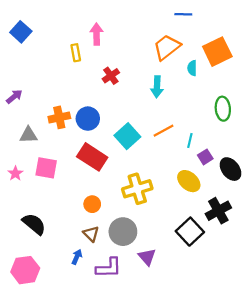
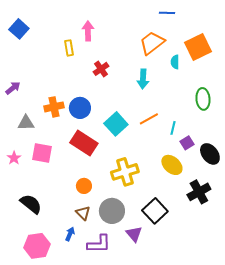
black square: (190, 232) -> (155, 211), moved
pink hexagon: (25, 270) -> (37, 246), moved

